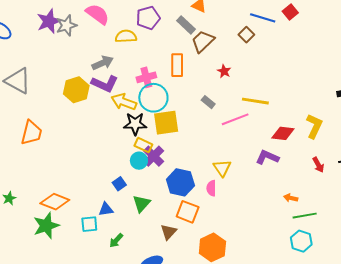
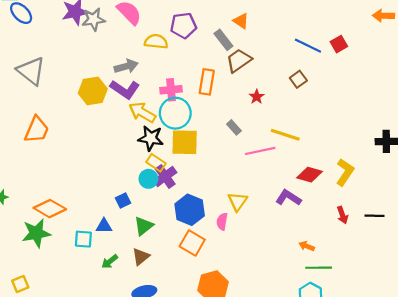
brown square: (246, 35) -> (298, 79), moved
brown triangle: (169, 232) -> (141, 257), moved

